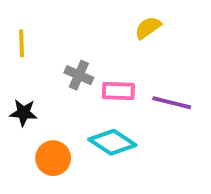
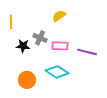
yellow semicircle: (148, 28) -> (59, 16), moved
black star: (23, 113) -> (23, 46), moved

